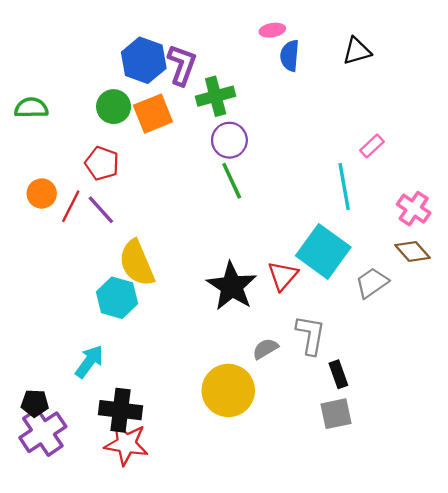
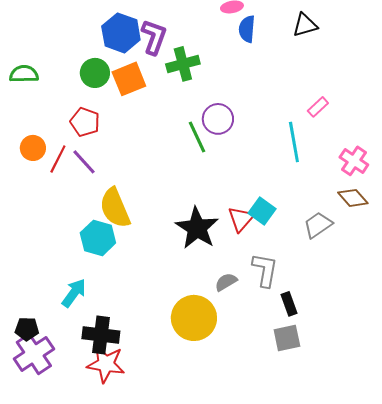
purple circle: (229, 140) -> (218, 119), moved
cyan square: (323, 251) -> (262, 211), moved, size x0.6

